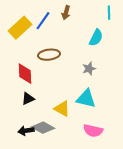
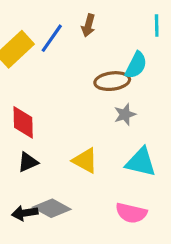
brown ellipse: (49, 55) -> (112, 81), moved
cyan triangle: (86, 99) -> (141, 162), moved
yellow triangle: (62, 109) -> (85, 161), moved

